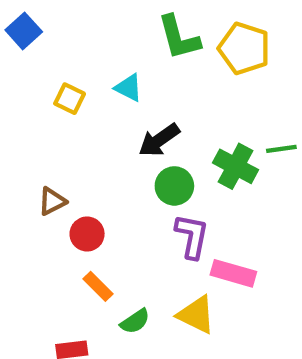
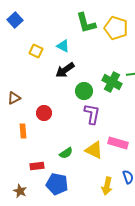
black arrow: (159, 140) -> (65, 70), moved
brown triangle: (52, 201) -> (14, 98), moved
pink rectangle: (233, 273) -> (118, 143), moved
orange rectangle: (98, 286) -> (23, 131), moved, turned 40

